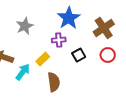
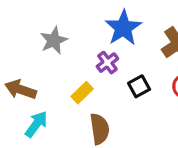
purple cross: (59, 40) -> (107, 63), turned -32
cyan arrow: (23, 72) -> (36, 124), moved

